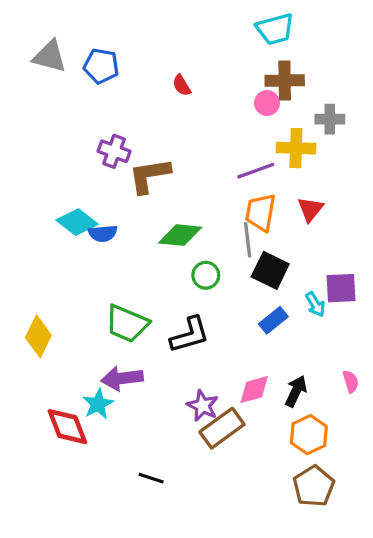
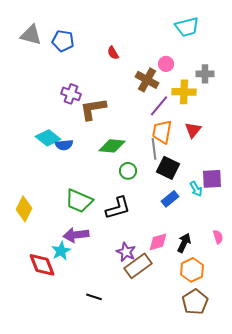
cyan trapezoid: (275, 29) -> (187, 27), moved
brown cross: (285, 80) -> (147, 80), moved, turned 30
purple line: (256, 171) -> (159, 106), turned -30

